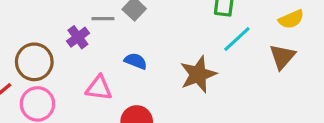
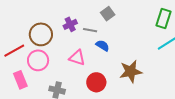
gray line: (103, 19) -> (90, 30), moved
brown star: (198, 74) -> (131, 71), moved

